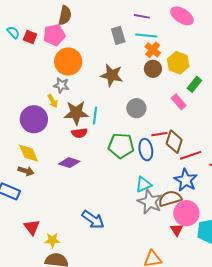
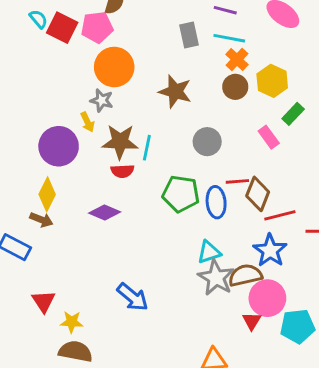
red square: (30, 37) -> (62, 28), size x1.5
yellow diamond: (29, 153) -> (47, 194), turned 45

